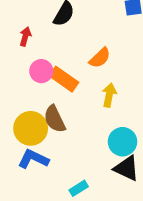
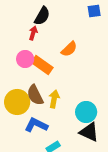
red arrow: (25, 36) -> (33, 33), moved
yellow arrow: (109, 95) -> (54, 99), moved
blue L-shape: (33, 159) -> (36, 125), moved

